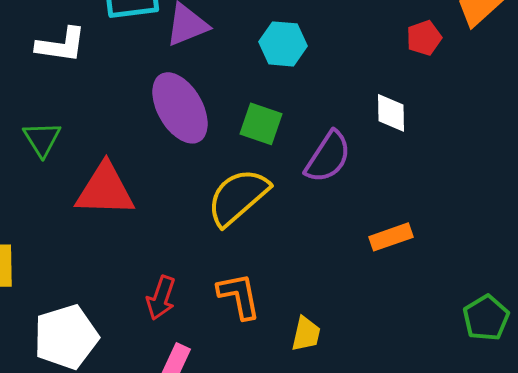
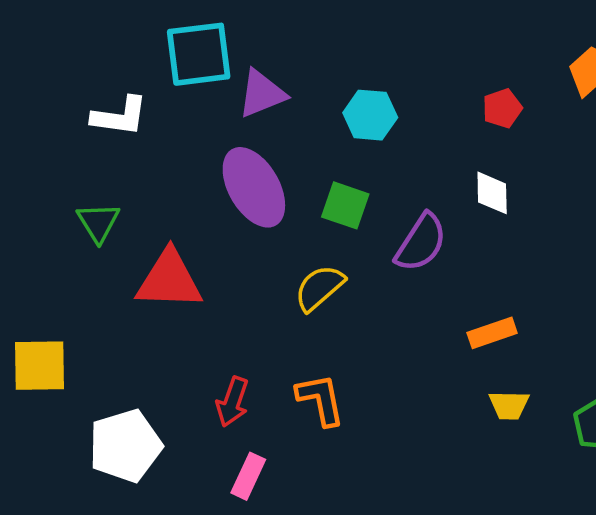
red pentagon: (424, 38) -> (502, 108), moved
yellow semicircle: (238, 197) -> (319, 288), size x0.7
yellow trapezoid: (306, 334) -> (509, 405), moved, turned 78

